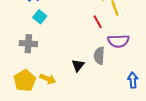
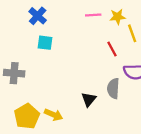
cyan square: (40, 17) -> (45, 43), turned -32
gray cross: (28, 44) -> (14, 73), moved

